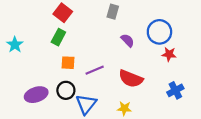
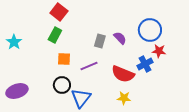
gray rectangle: (113, 12) -> (100, 41), moved
blue cross: (175, 90) -> (145, 64), moved
purple ellipse: (36, 95) -> (17, 91), moved
yellow star: (124, 108) -> (124, 98), moved

